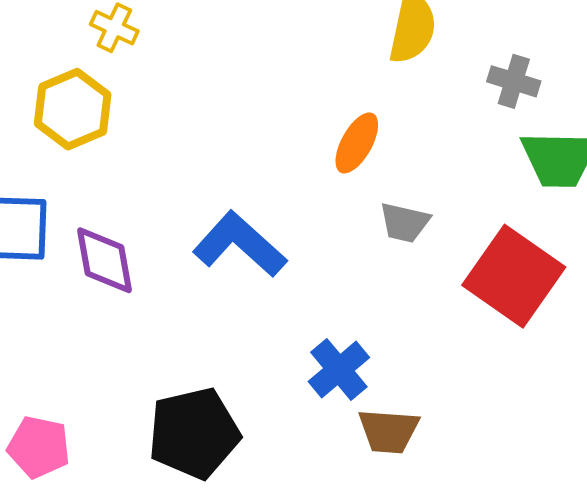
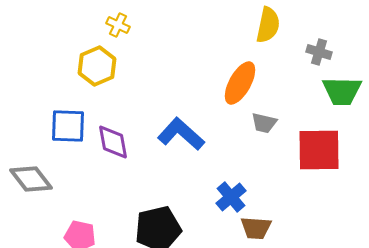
orange ellipse: (357, 143) -> (240, 83), size x1.4
red square: (514, 276) -> (319, 150), turned -36

